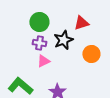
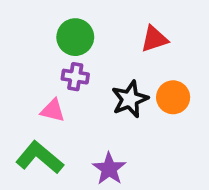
black star: (63, 40) -> (130, 99), moved
pink triangle: (43, 61) -> (53, 110), moved, turned 40

